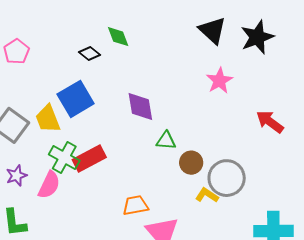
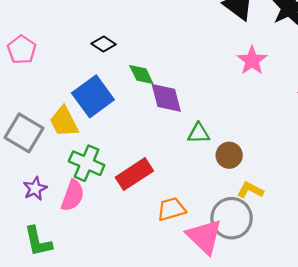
green diamond: (118, 37) -> (141, 75), moved
red rectangle: (89, 159) -> (134, 174), moved
gray circle: (227, 178) -> (232, 218), moved

